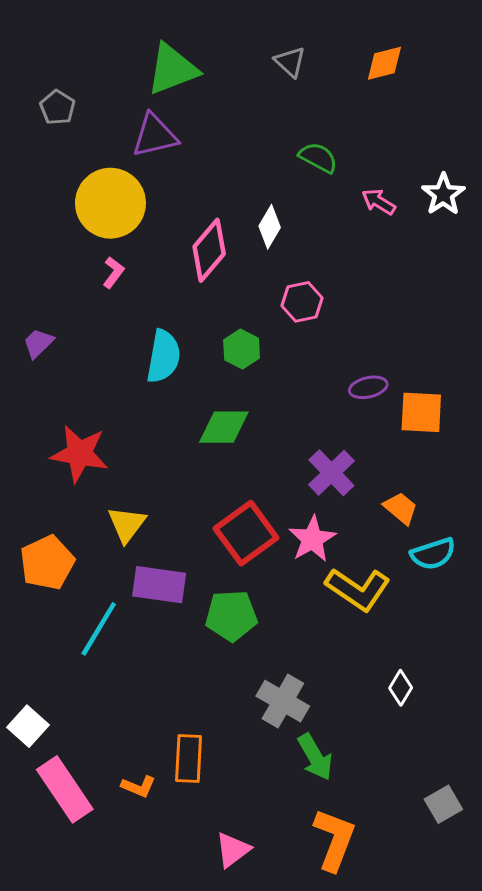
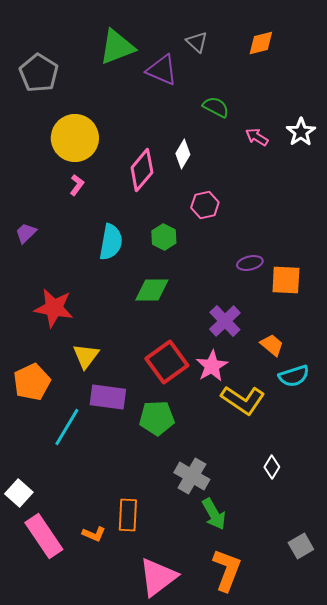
gray pentagon: (57, 107) -> (39, 73), size x1.6
purple triangle: (155, 135) -> (162, 70), moved, turned 36
pink triangle: (233, 850) -> (158, 577), size x1.6

